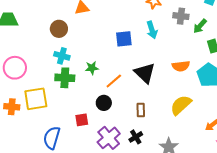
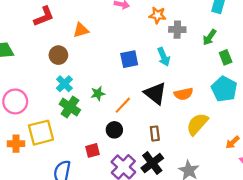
gray cross: (181, 16) -> (177, 30), moved
cyan arrow: (152, 30) -> (164, 57), moved
cyan cross: (62, 56) -> (64, 84), turned 35
orange semicircle: (181, 66) -> (184, 94), moved
green cross: (65, 78) -> (70, 107), turned 36
black cross: (136, 137) -> (152, 163), size x1.5

